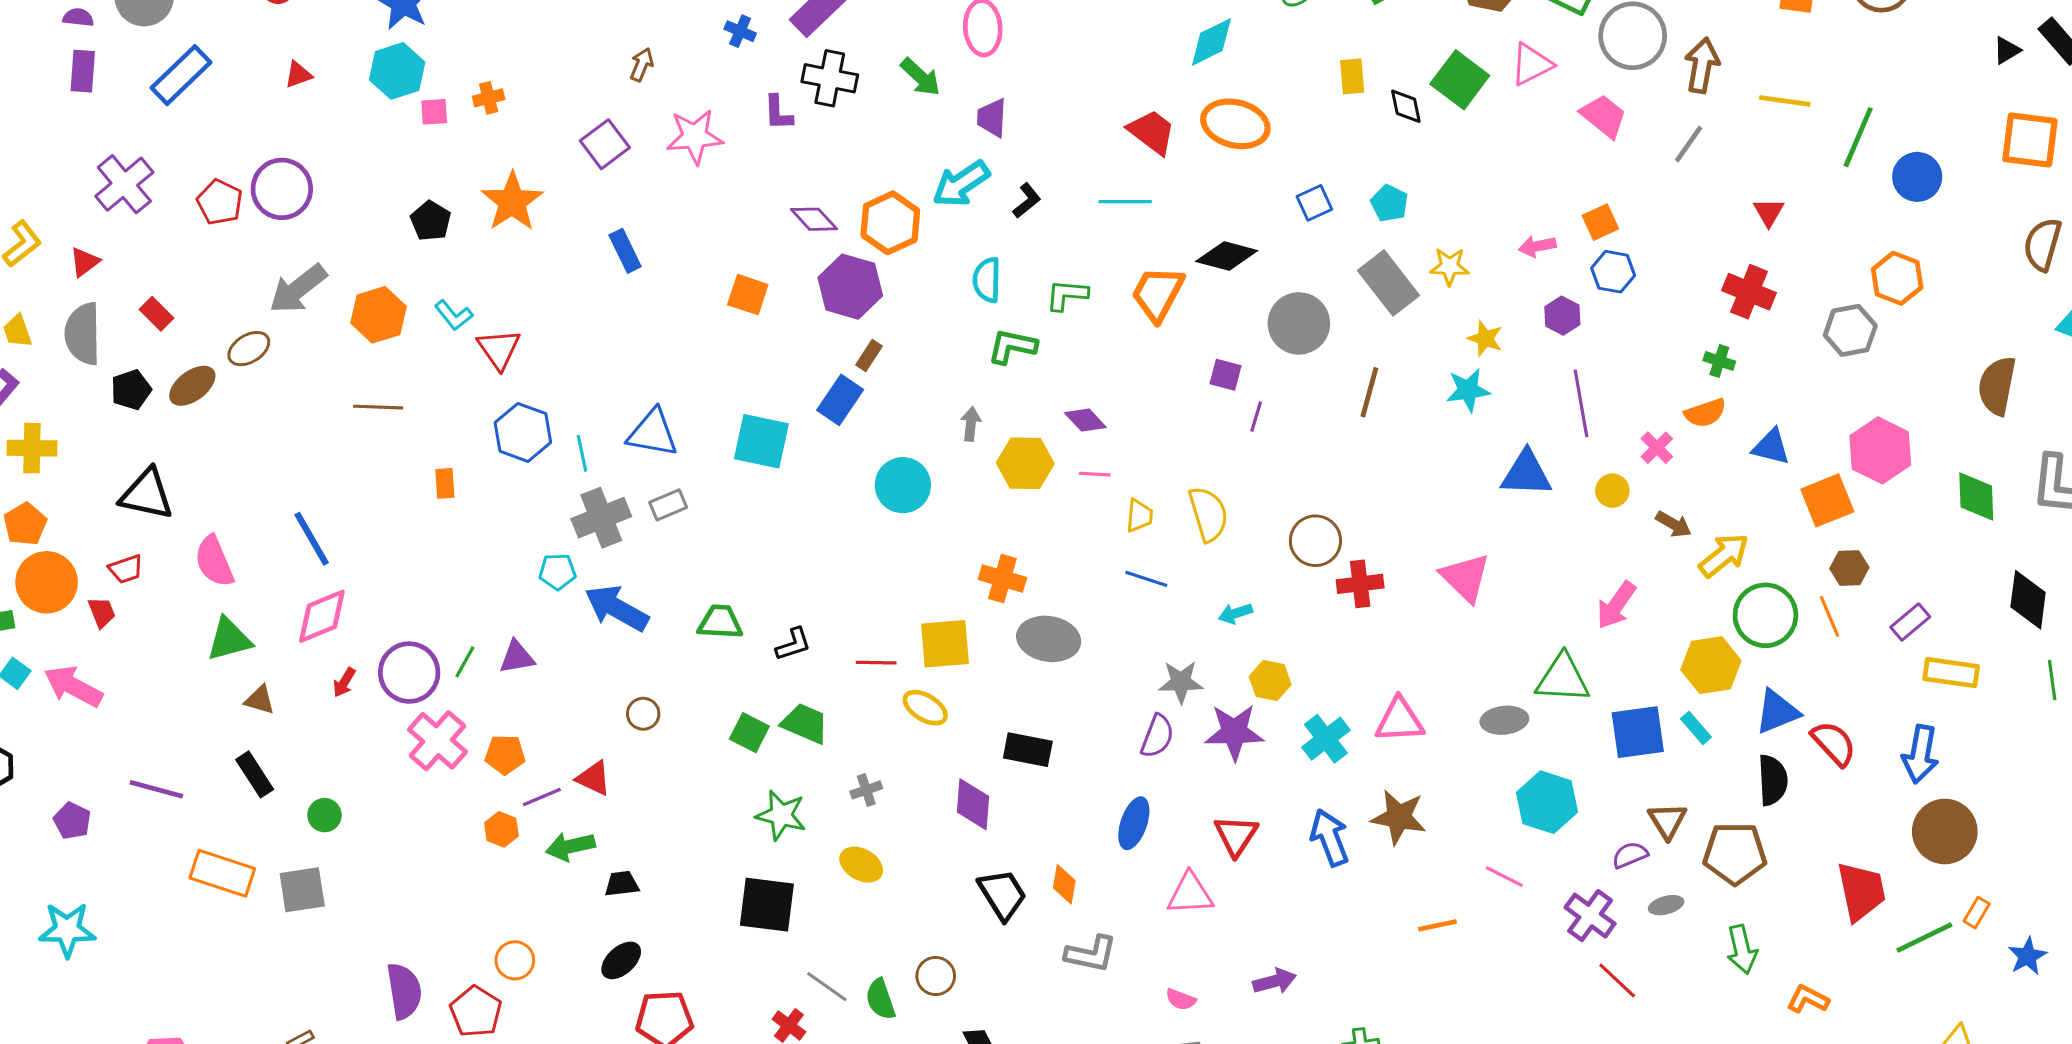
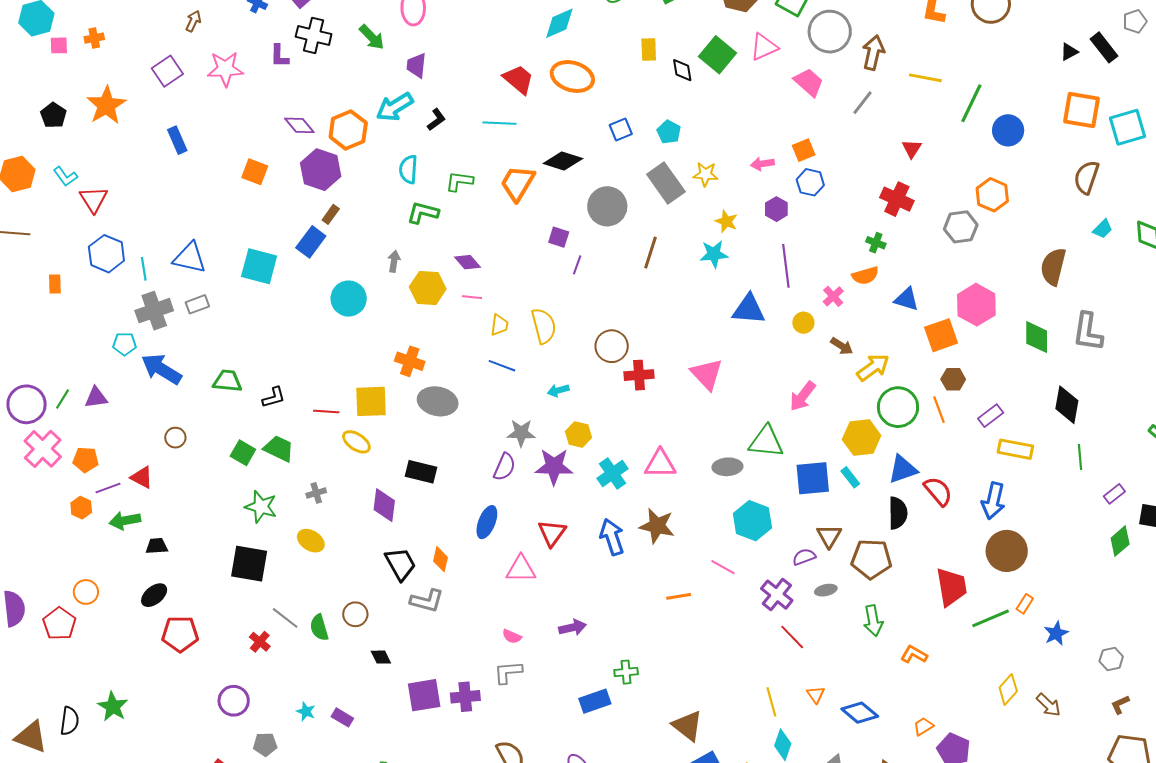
gray L-shape: (1091, 954) -> (427, 601), moved

